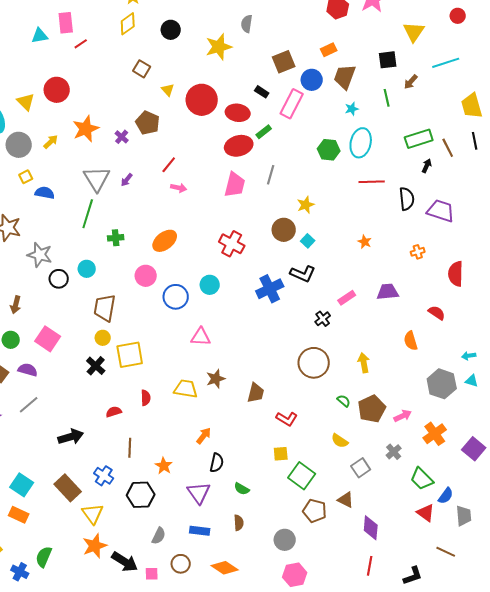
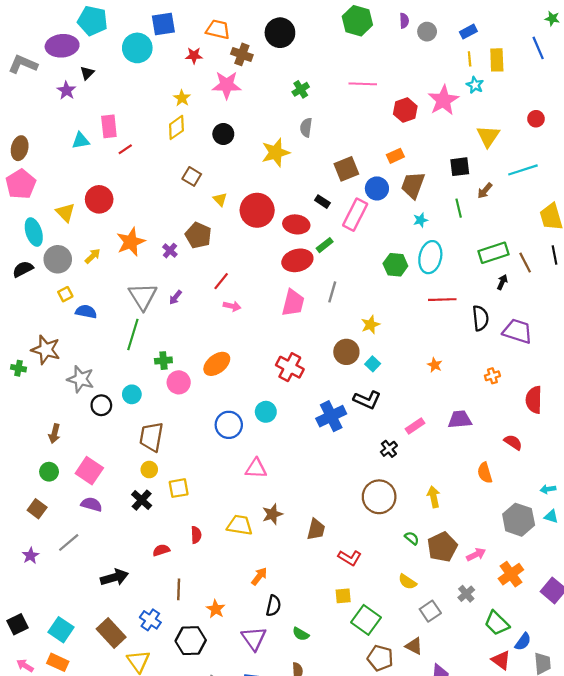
pink circle: (146, 276) -> (179, 382), moved
yellow square: (130, 355) -> (179, 488), size x0.7
purple semicircle: (28, 370) -> (92, 504), moved

